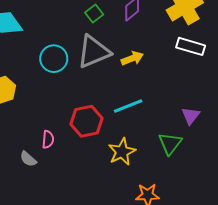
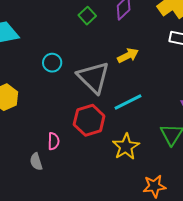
gray triangle: (94, 52) -> (93, 77), moved, turned -48
cyan circle: (54, 59) -> (52, 63), size x0.7
gray semicircle: (28, 159) -> (36, 162), turned 36

